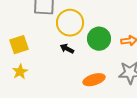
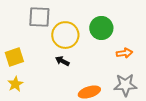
green circle: (99, 39) -> (101, 28), moved

